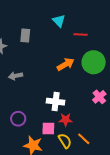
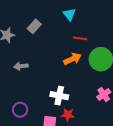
gray rectangle: (25, 35) -> (34, 26), turned 32
red line: (80, 35) -> (80, 38), moved

